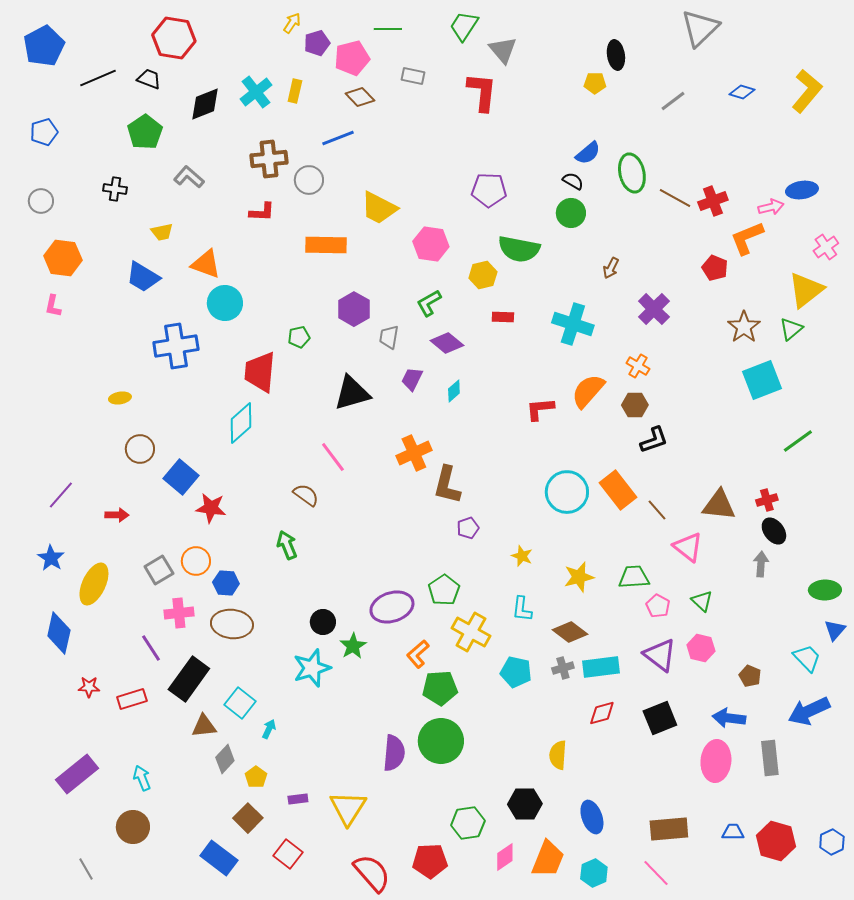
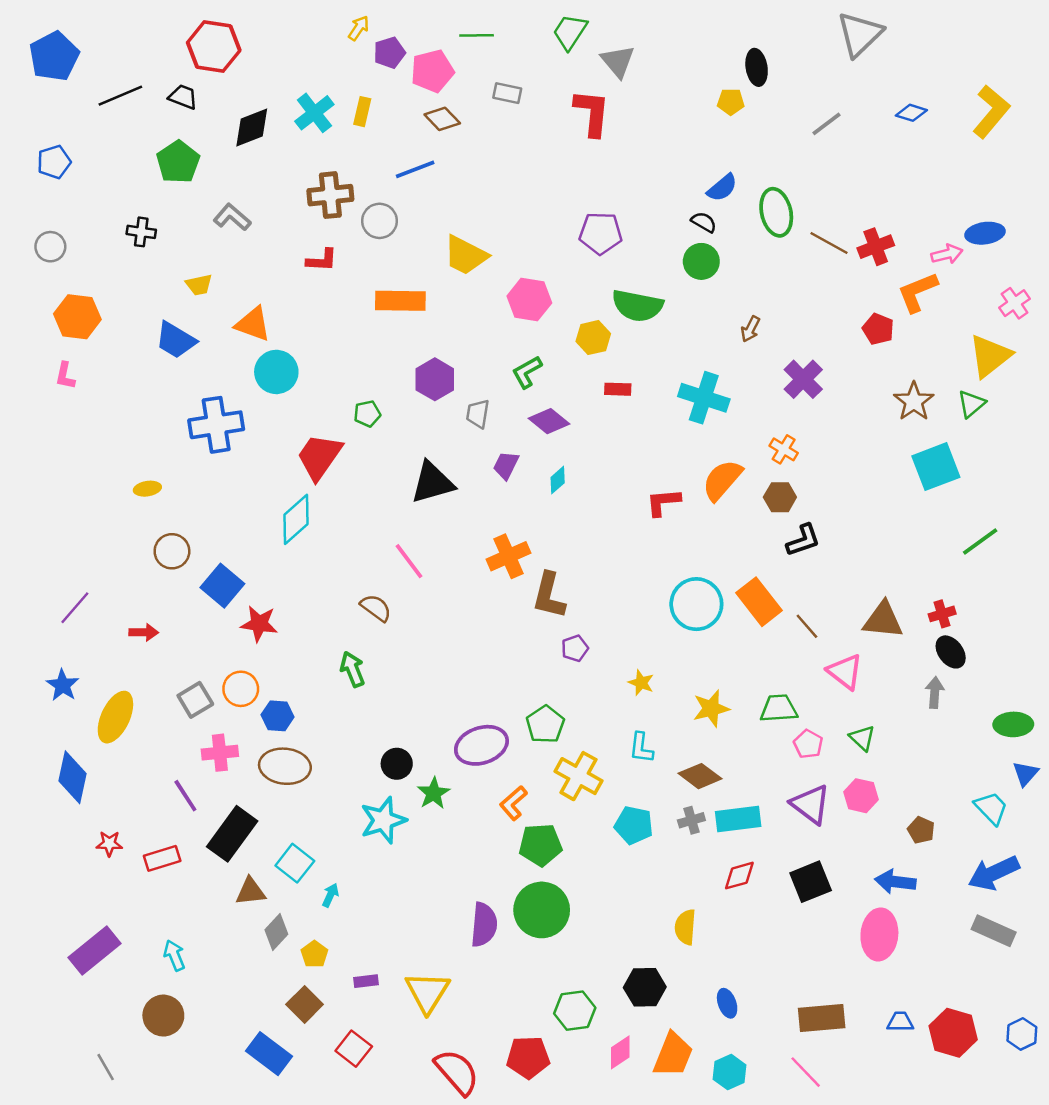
red trapezoid: (260, 372) -> (319, 457), turned 30
gray rectangle: (770, 758) -> (994, 931), moved, turned -60
blue ellipse: (592, 817) -> (727, 1003), size x0.7

